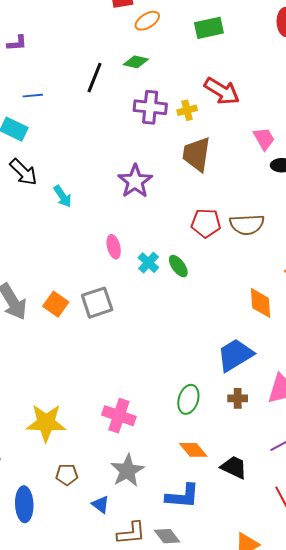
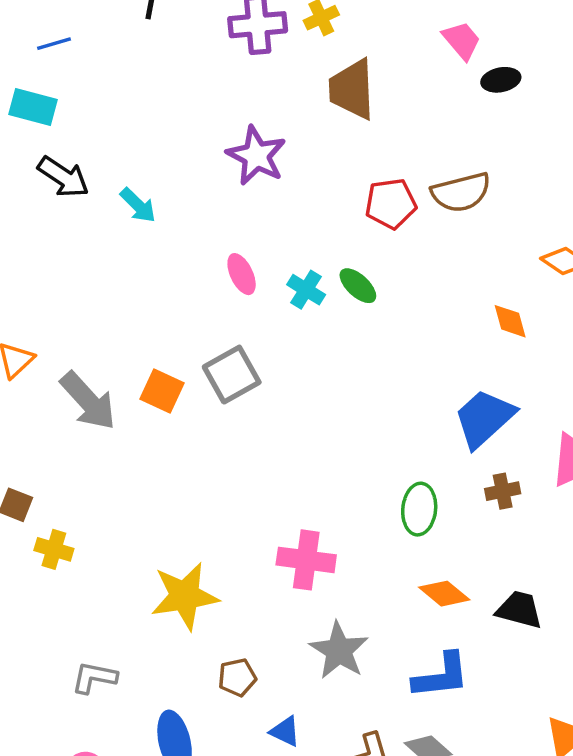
orange diamond: (261, 303) -> (510, 321), size x0.7
blue triangle: (100, 504) -> (285, 731), moved

